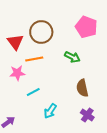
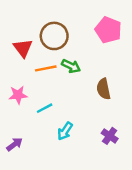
green arrow: (72, 57) -> (71, 66), moved
pink star: (17, 73) -> (18, 95), moved
brown semicircle: (82, 88) -> (104, 89), moved

